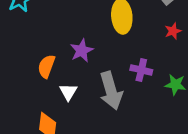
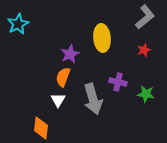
purple star: (82, 51) -> (70, 54), moved
orange semicircle: (46, 66) -> (63, 77), moved

